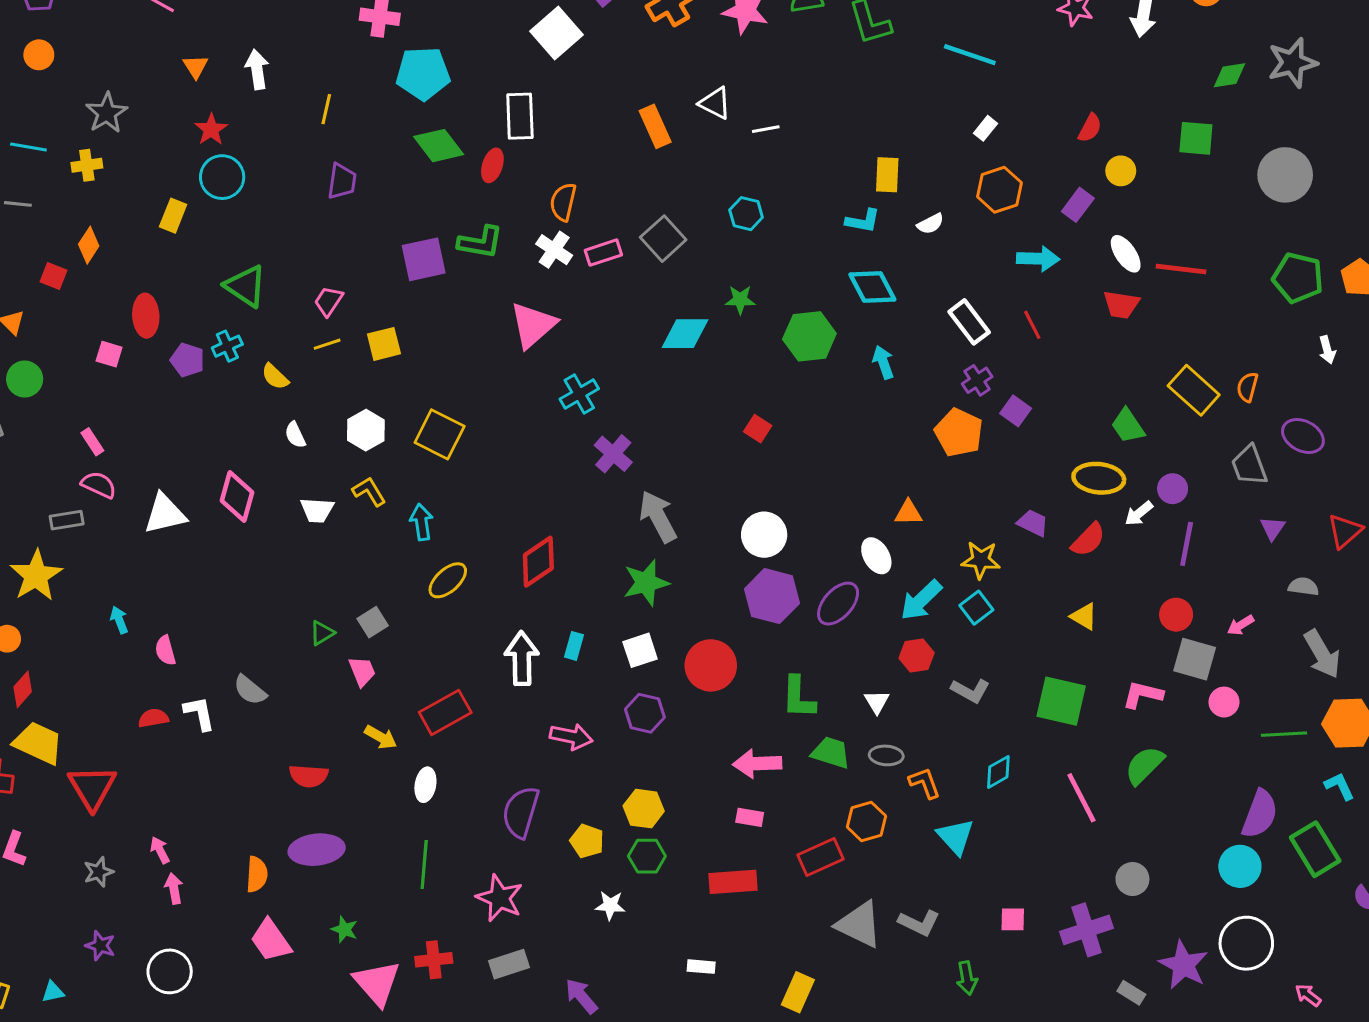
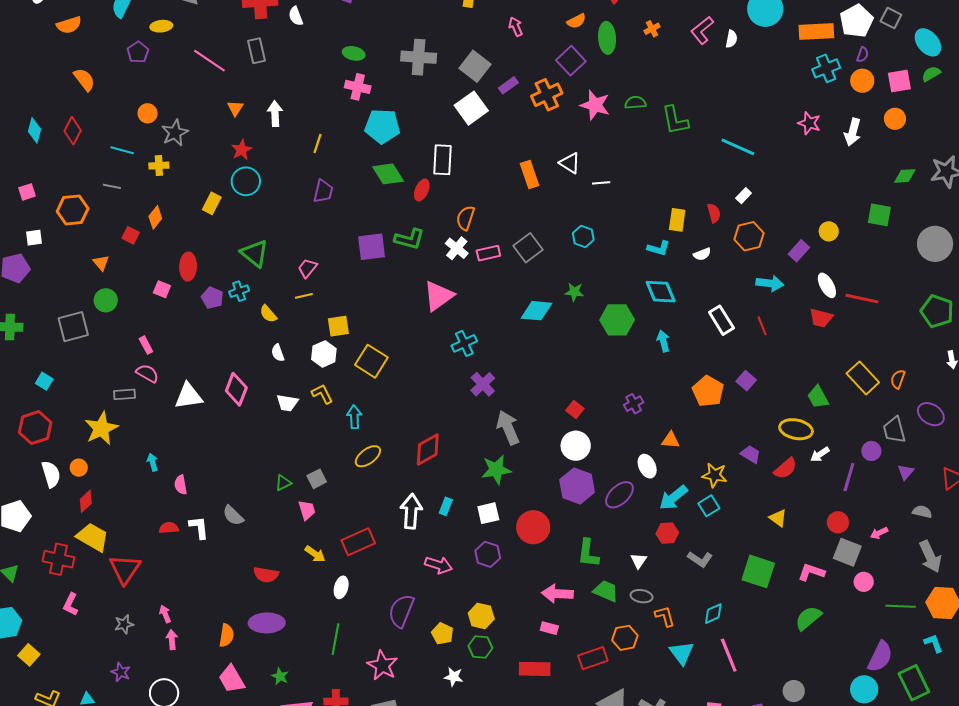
orange circle: (39, 55) -> (148, 113), moved
red semicircle: (1090, 128) -> (714, 213), moved, turned -48
yellow square: (384, 344) -> (338, 326), moved
purple cross: (977, 380) -> (634, 404), moved
red square: (758, 429) -> (575, 409), moved
purple circle: (1173, 489) -> (871, 451), moved
pink line: (1081, 798) -> (729, 655), moved

